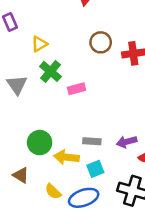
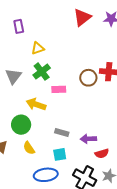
brown circle: (101, 42) -> (88, 78), moved
yellow arrow: (66, 157) -> (36, 104), moved
yellow semicircle: (53, 191) -> (29, 148), moved

